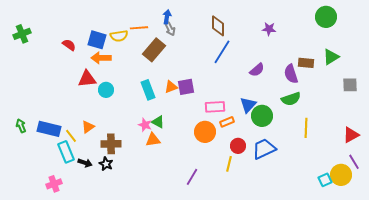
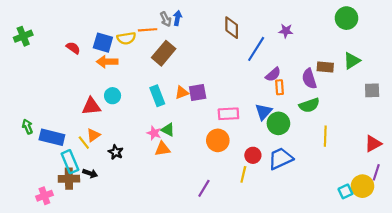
gray arrow: (170, 29) -> (166, 19), moved
blue line: (222, 52) -> (256, 49), moved
red triangle: (87, 79) -> (91, 106), moved
orange rectangle: (227, 122) -> (279, 87), moved, turned -72
green arrow: (21, 126) -> (27, 127), moved
yellow line: (71, 136) -> (84, 143), moved
brown cross: (111, 144) -> (69, 179), moved
purple line: (354, 162) -> (376, 172), turned 49
black star: (106, 164) -> (116, 152), moved
pink cross: (54, 184) -> (44, 196), moved

